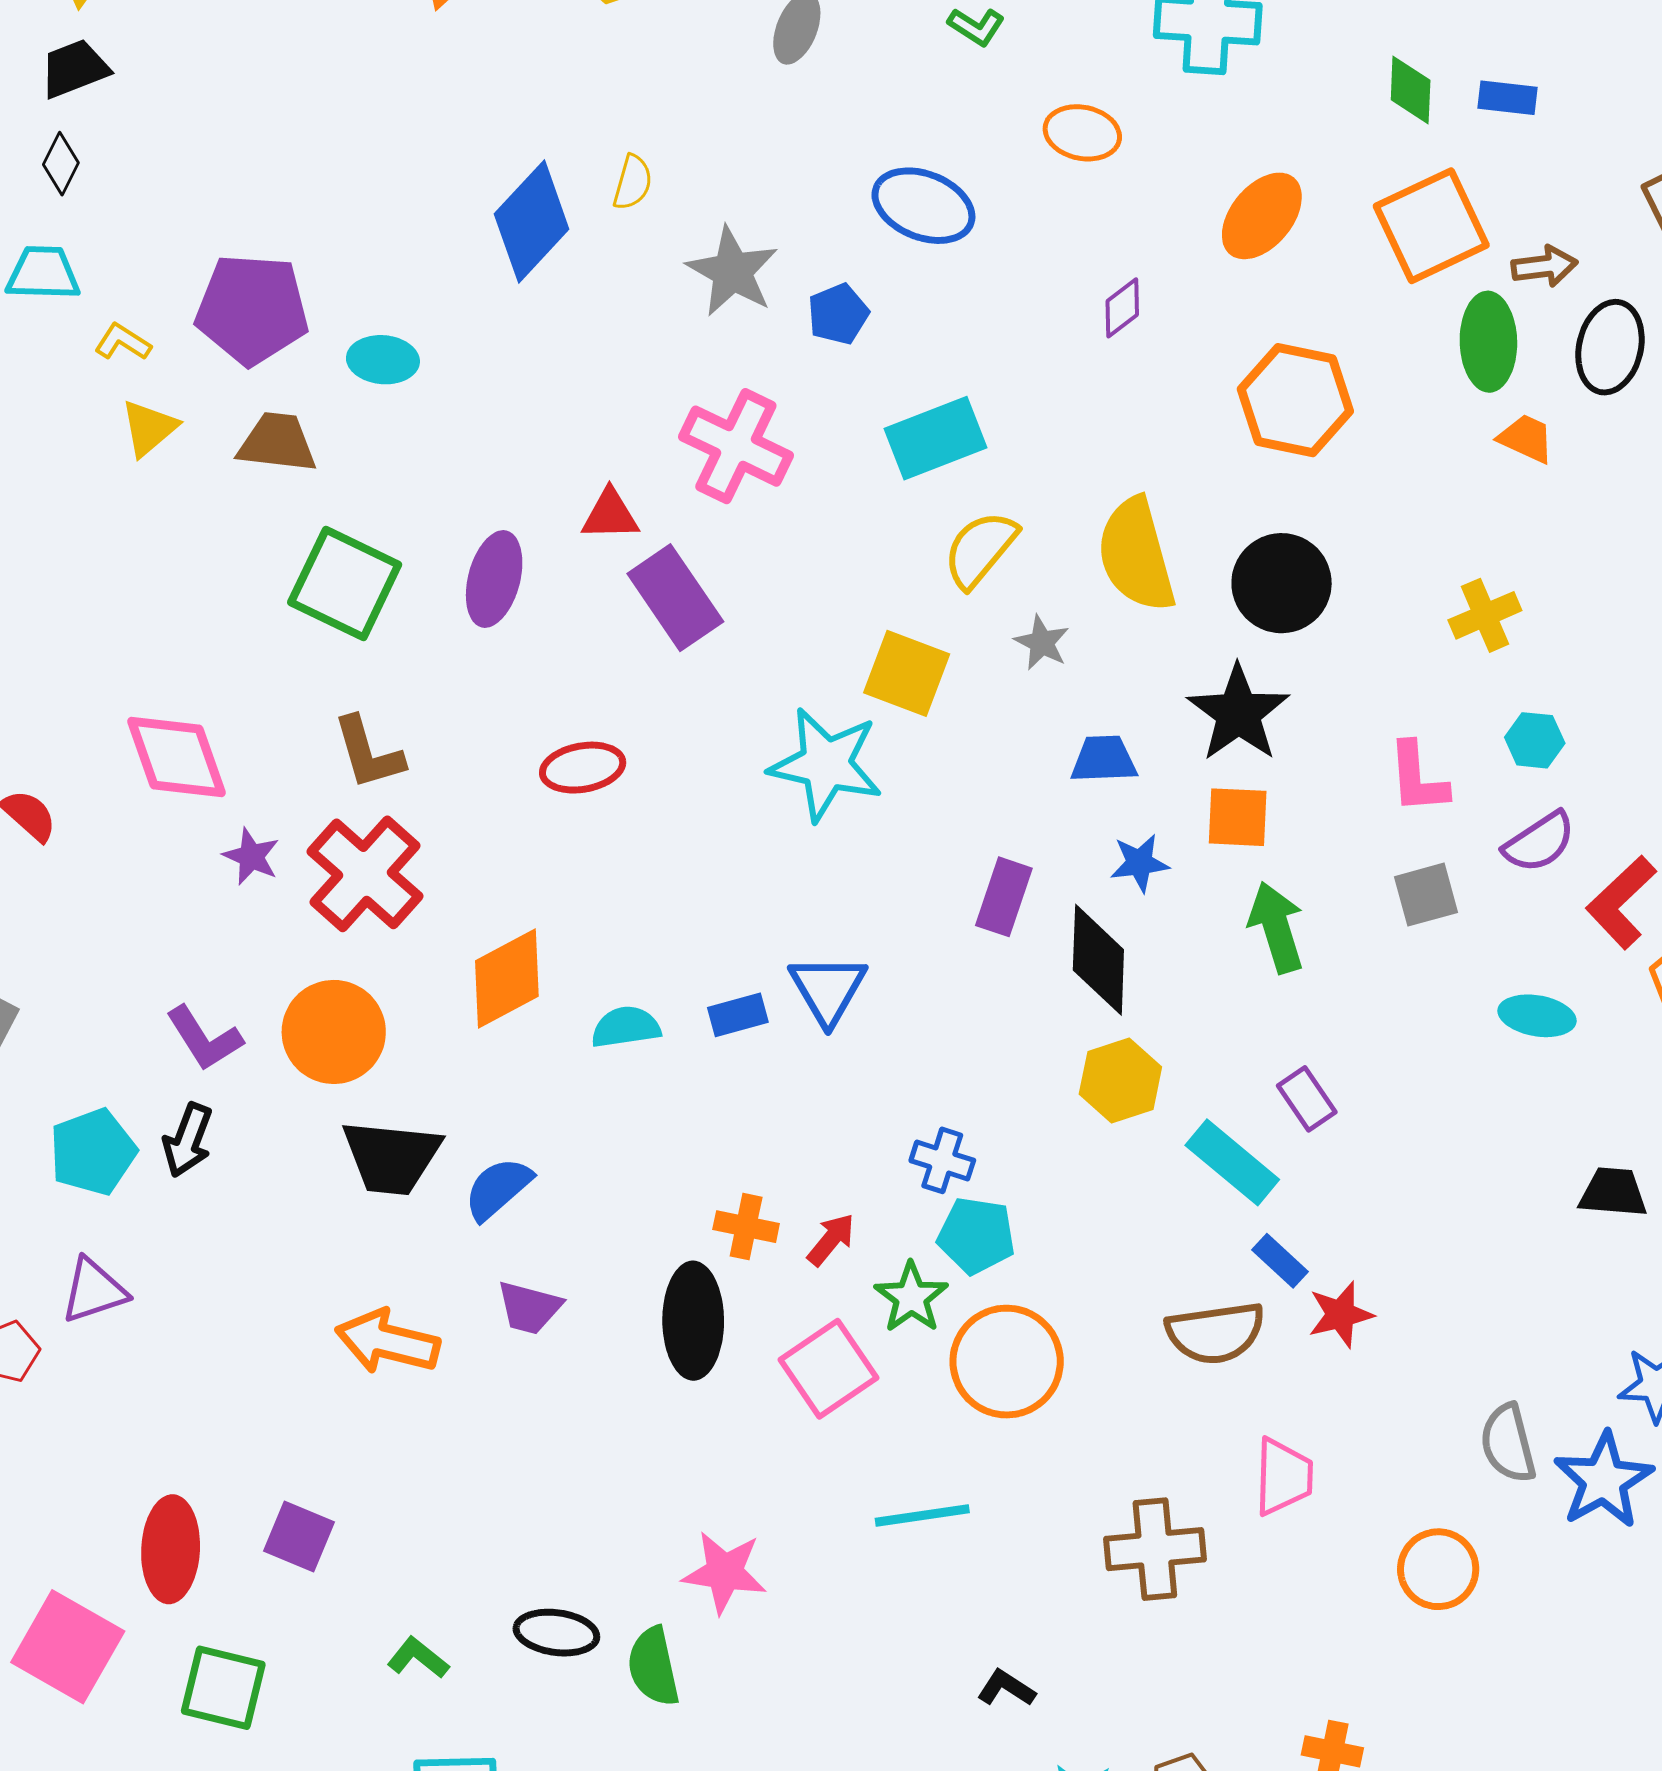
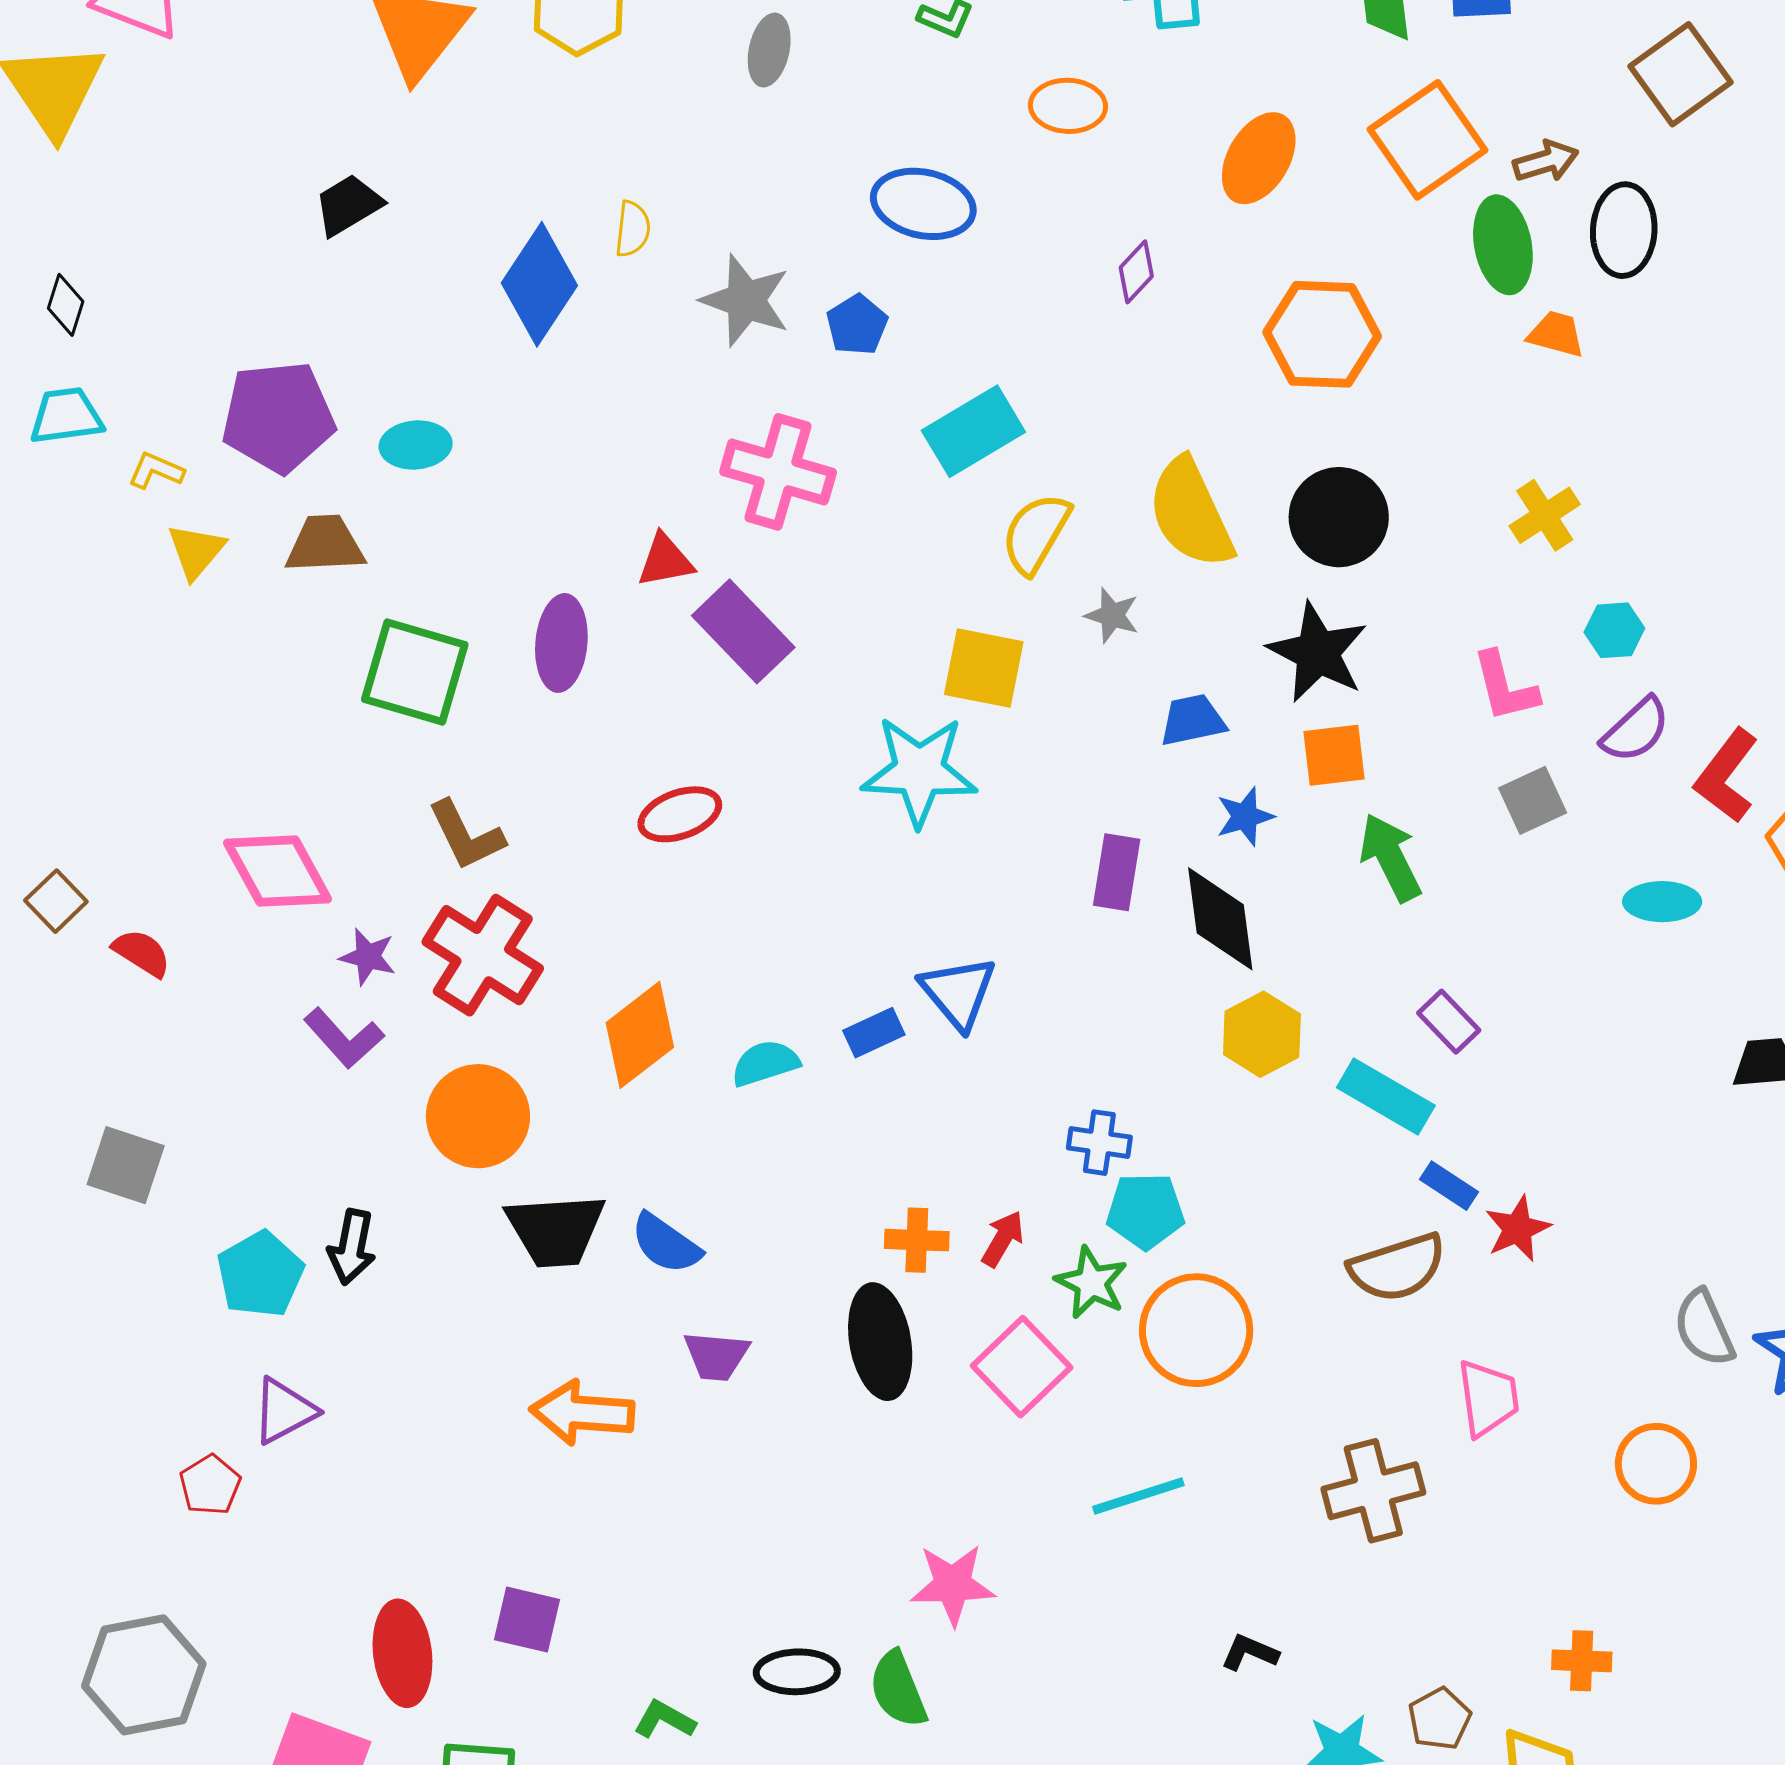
black trapezoid: (74, 69) -> (348, 205), moved
purple L-shape: (204, 1038) -> (344, 1038), moved
blue semicircle: (498, 1189) -> (666, 1244), turned -94

